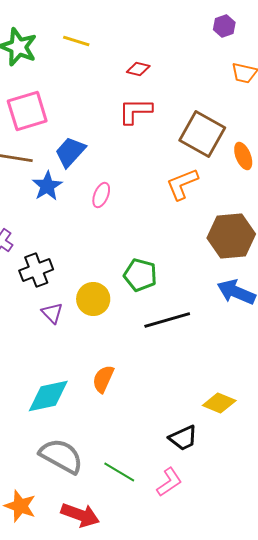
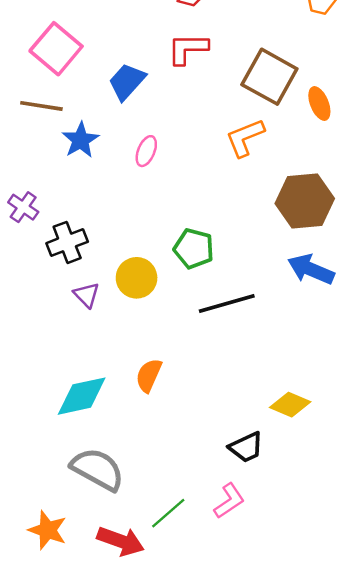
pink square: (27, 111) -> (56, 49), turned -33
blue trapezoid: (70, 152) -> (127, 82), moved
green line: (119, 472) -> (168, 513), moved, turned -72

